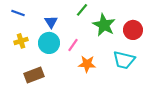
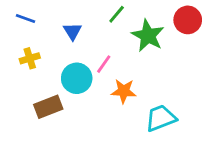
red circle: (133, 30) -> (188, 20), moved
cyan circle: (49, 43) -> (77, 78), moved
cyan trapezoid: (124, 60) -> (161, 118), moved, turned 145

